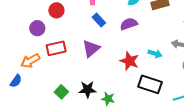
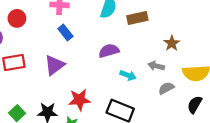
purple semicircle: (129, 24) -> (109, 51), moved
red star: (129, 61) -> (79, 100), moved, turned -30

